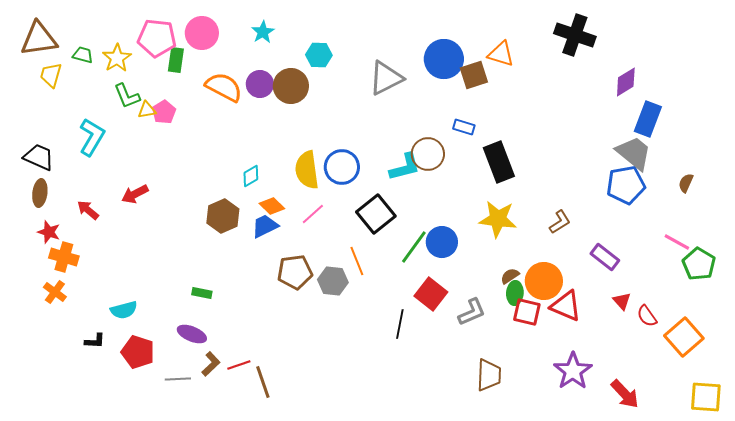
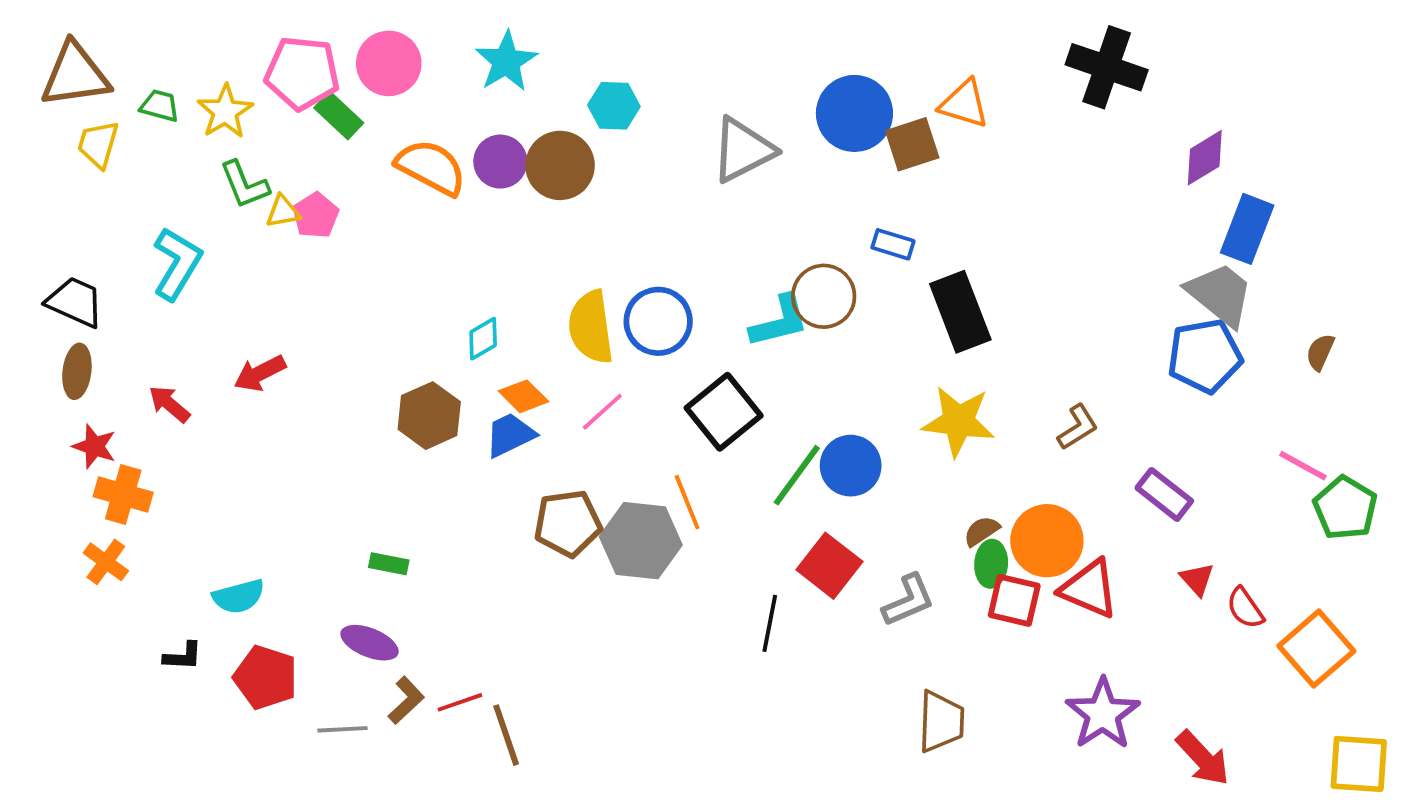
cyan star: (263, 32) -> (506, 61), size x1.4
green rectangle: (176, 60) -> (339, 115), turned -55
gray hexagon: (333, 281) -> (641, 541), size x1.4

